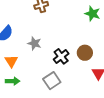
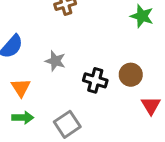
black cross: (61, 56) -> (95, 80), turned -35
gray square: (52, 81) -> (67, 124), moved

